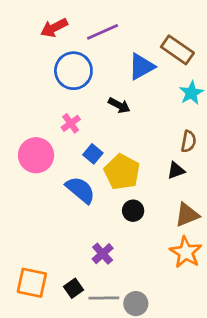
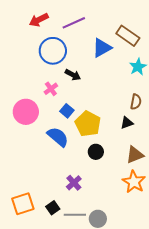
black arrow: (119, 105) -> (73, 75), moved
orange square: (32, 283) -> (23, 204), turned -30

